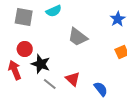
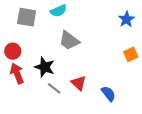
gray trapezoid: (78, 37) -> (69, 41), moved
red circle: (25, 49) -> (13, 51), moved

